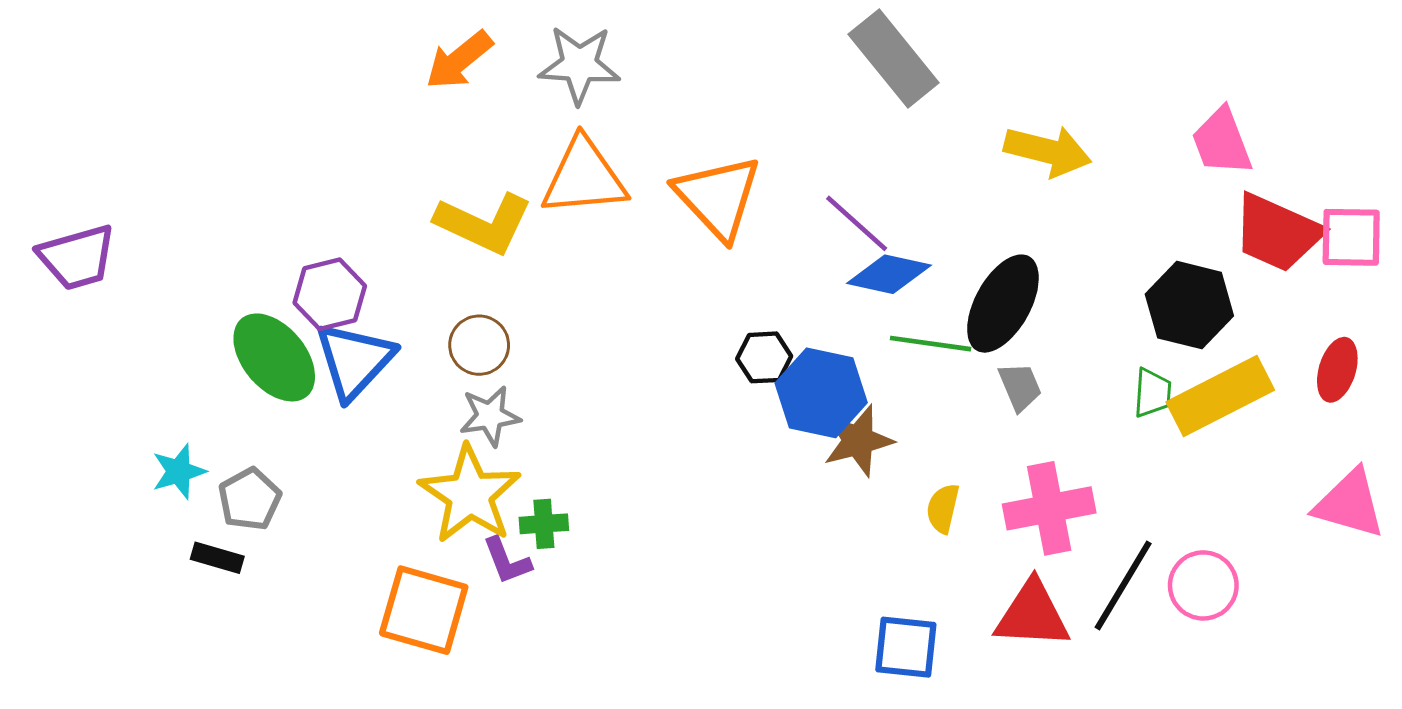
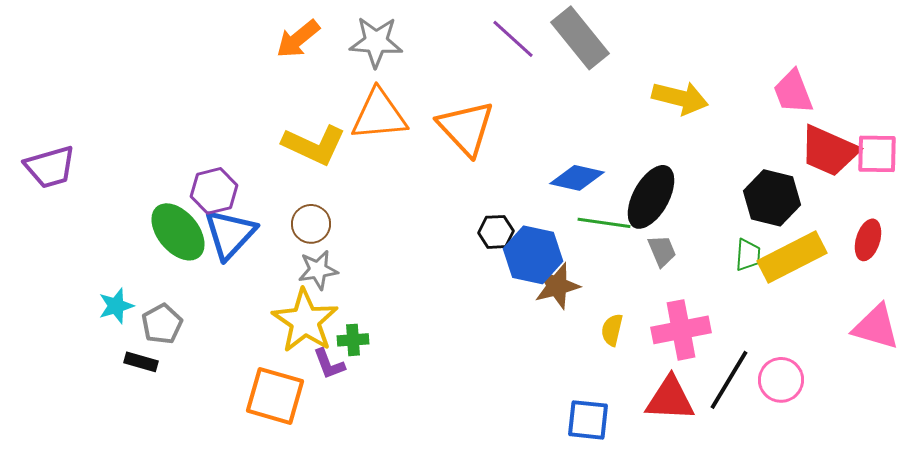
purple line: (857, 223) -> (513, 39), moved

